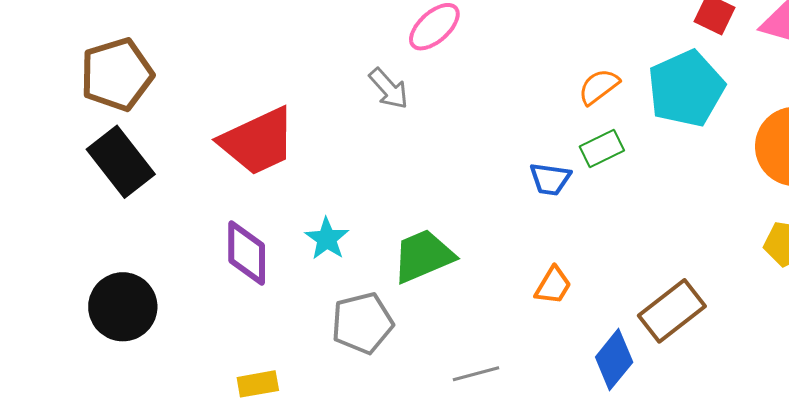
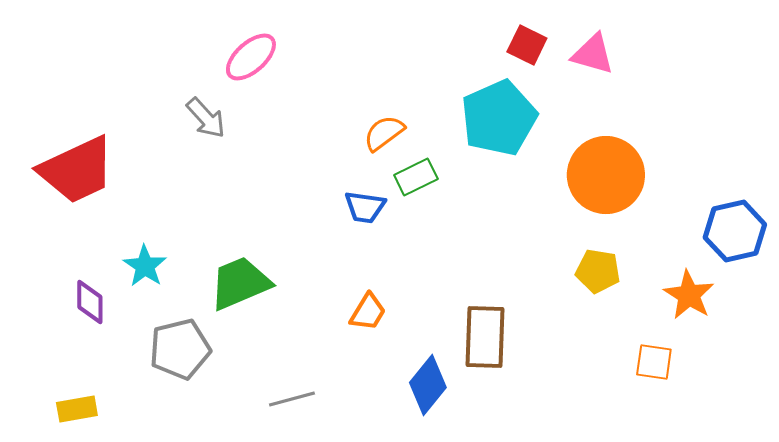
orange semicircle: (599, 87) -> (384, 133), moved
purple diamond: (247, 253) -> (90, 302), moved, size x0.7
brown rectangle: (672, 311) -> (485, 337), turned -50

